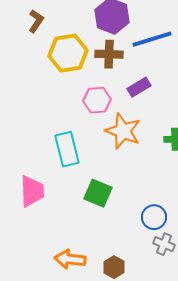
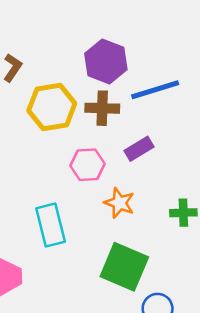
orange star: (123, 131) -> (119, 203), size x0.7
green square: (98, 193) -> (124, 267), moved, size x1.4

